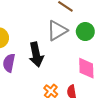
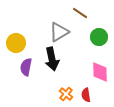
gray triangle: (57, 30) -> (59, 32), moved

